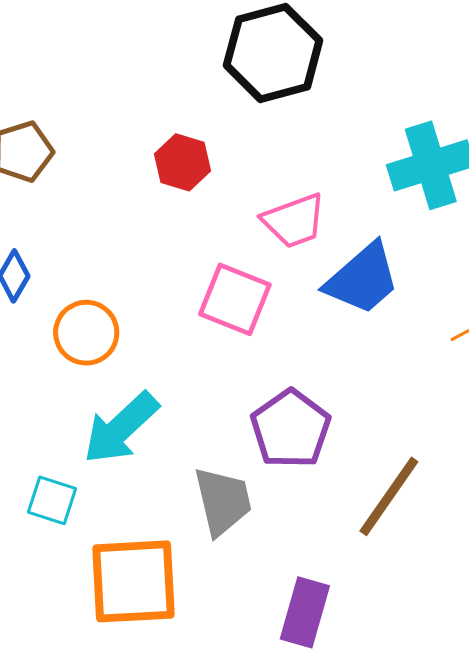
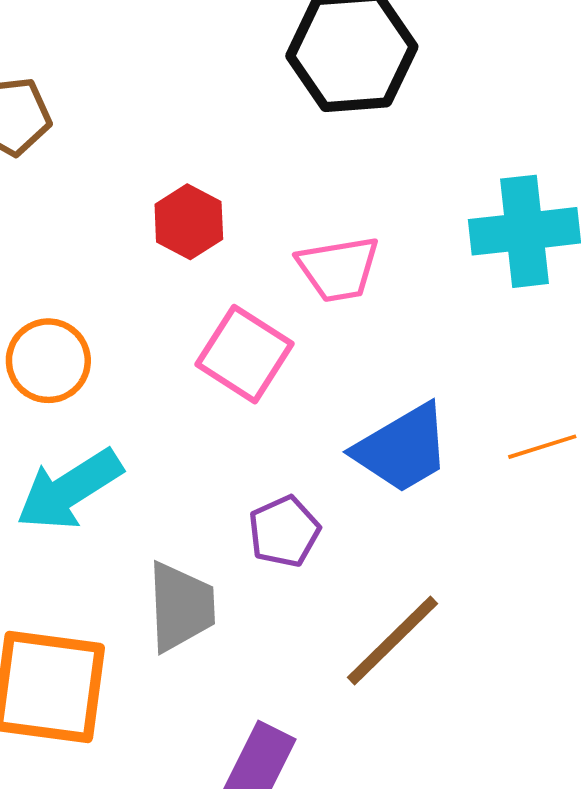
red hexagon: (182, 162) -> (189, 222), moved
blue trapezoid: (363, 279) -> (402, 449), moved
purple pentagon: (291, 429) -> (284, 531), size x0.7

